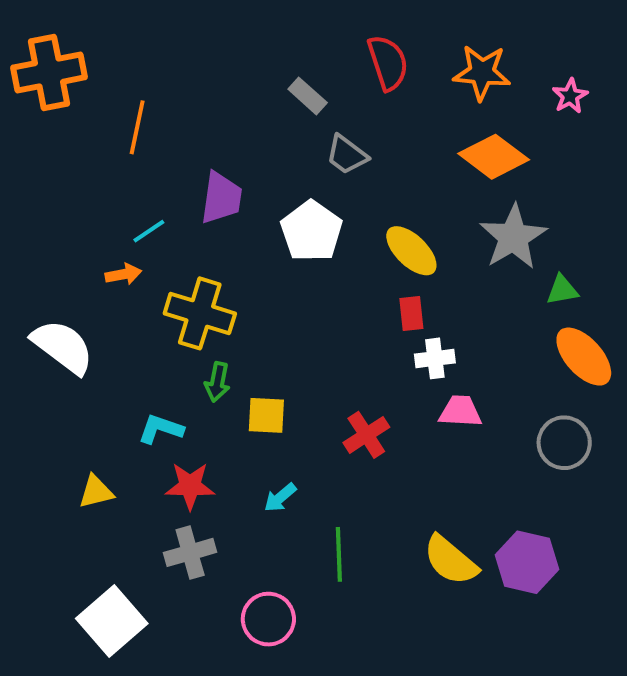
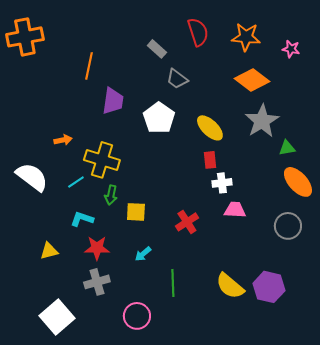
pink star: (570, 96) -> (291, 49), turned -30
orange line: (137, 127) -> (89, 66), moved
cyan line: (149, 231) -> (76, 182), moved

